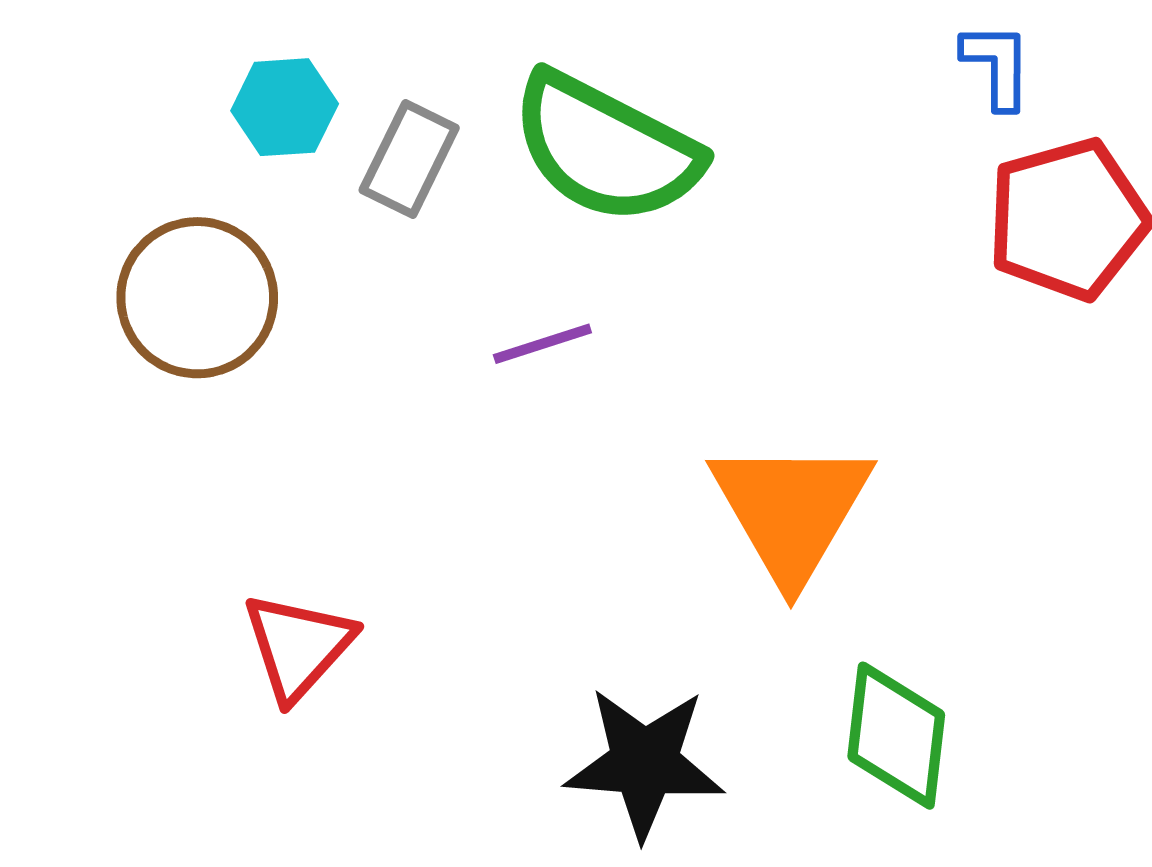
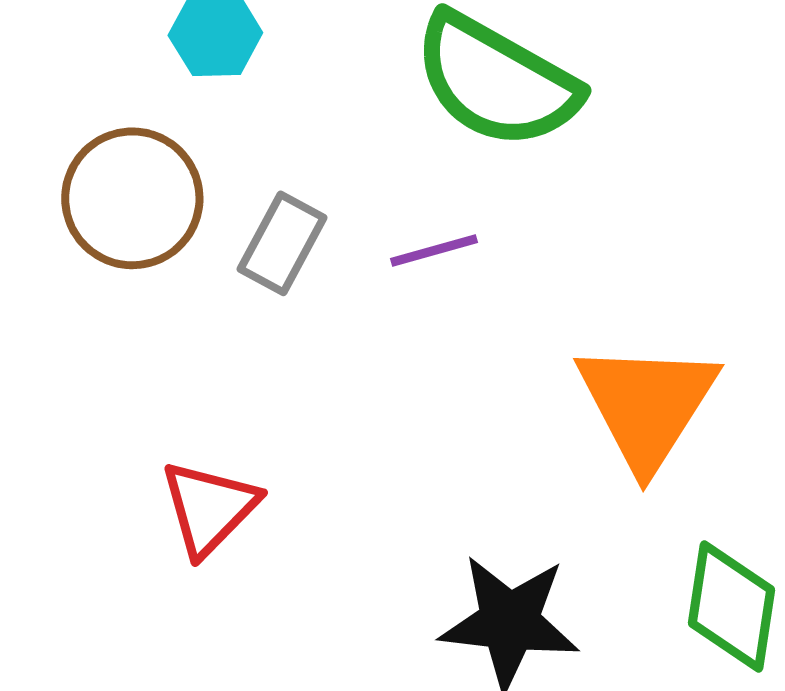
gray rectangle: (409, 159) -> (282, 243), moved

